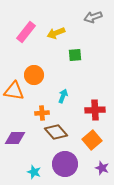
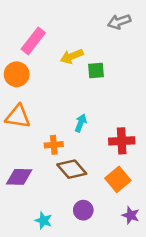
yellow arrow: (56, 33) -> (72, 56), moved
orange circle: (34, 75) -> (17, 74), moved
purple circle: (65, 164) -> (83, 210), size x0.6

